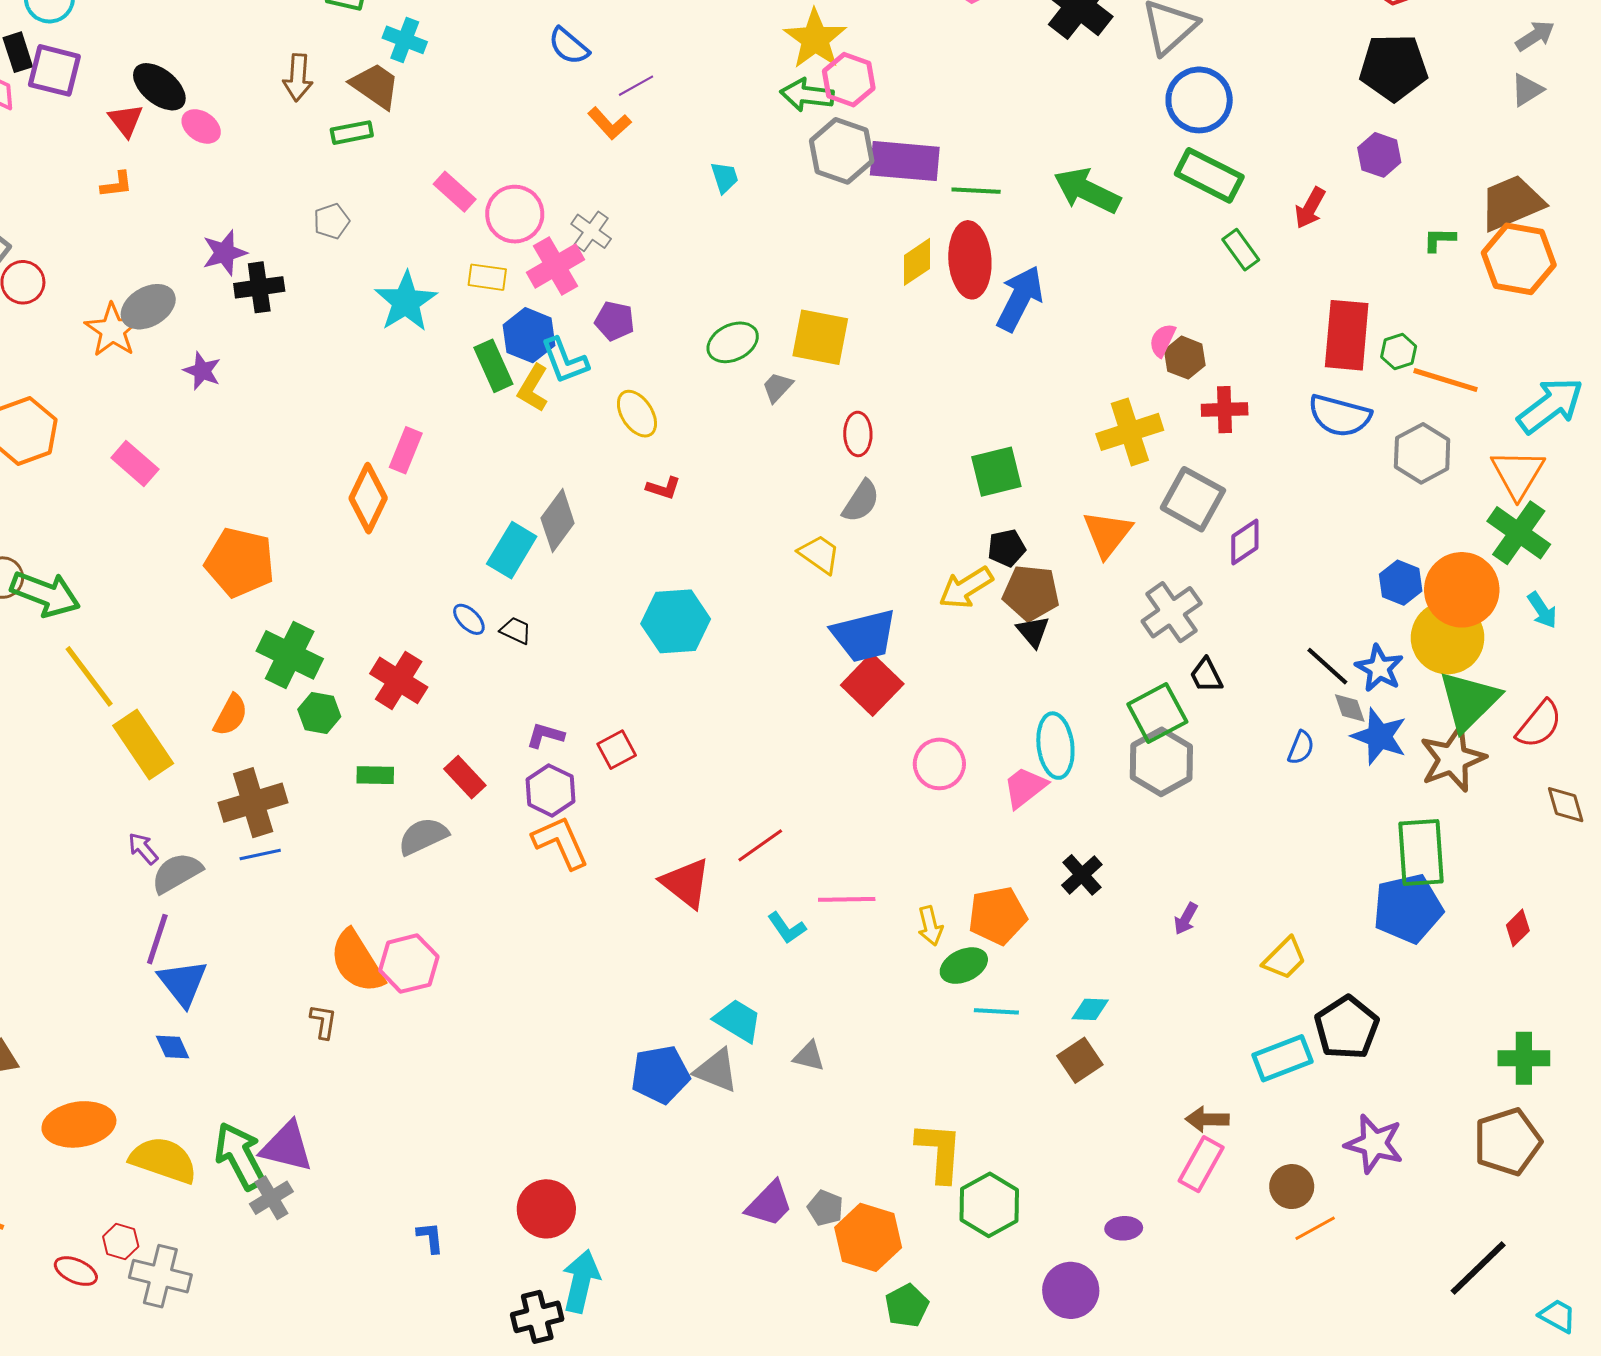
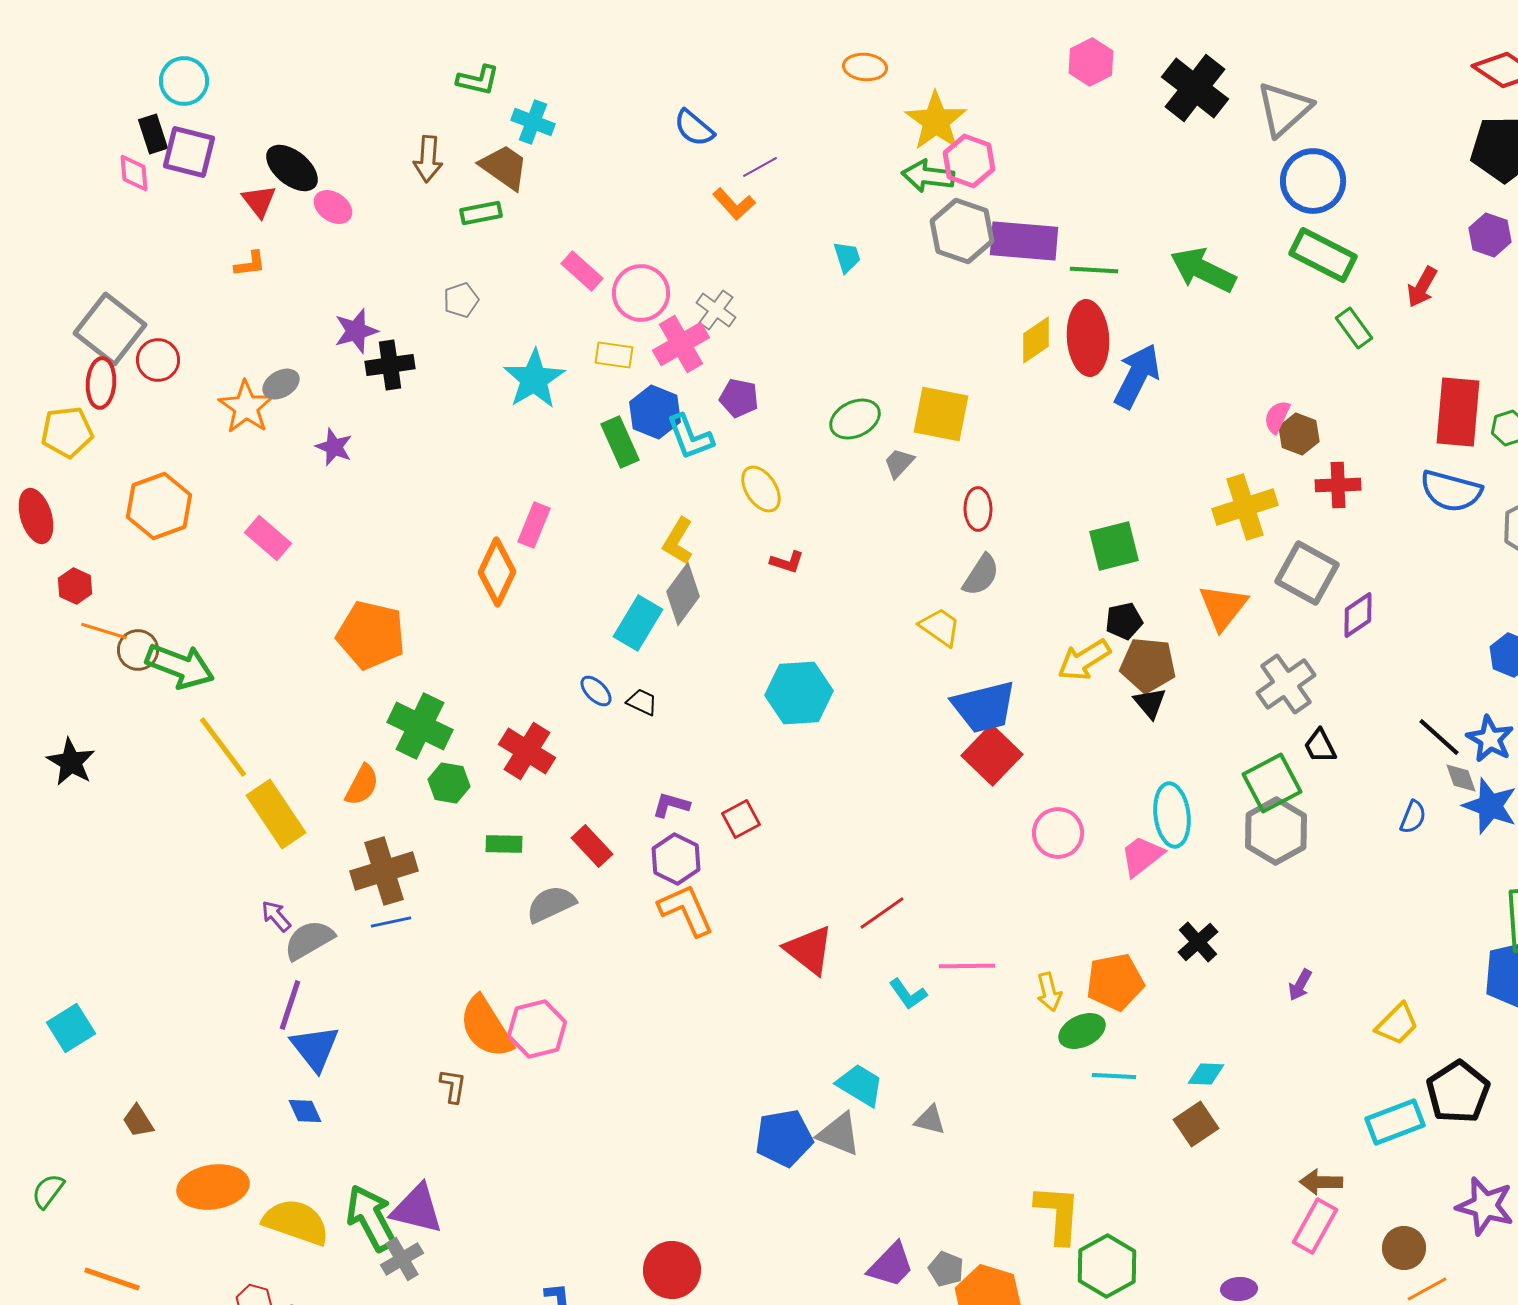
gray ellipse: (148, 307) -> (281, 384), size x0.7
yellow L-shape: (533, 388) -> (678, 541), moved

